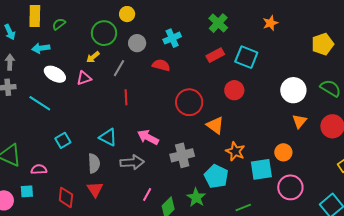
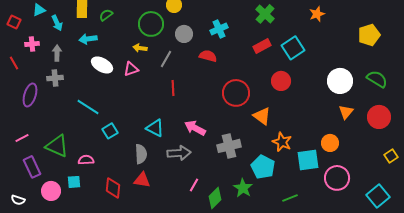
yellow arrow: (93, 57) -> (140, 48), turned 48
cyan square: (246, 57) -> (293, 48), turned 35
cyan line: (40, 103) -> (88, 107), moved
red triangle: (95, 189) -> (142, 180), turned -48

